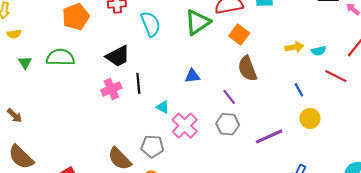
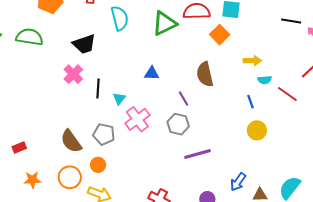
orange square: (239, 35) -> (220, 35), moved
cyan semicircle: (319, 51) -> (265, 80), moved
black line: (138, 83) -> (98, 89), moved
pink cross: (111, 89) -> (73, 74), turned -30
cyan triangle: (163, 107) -> (119, 99), turned 32
purple line: (269, 136) -> (197, 154), moved

